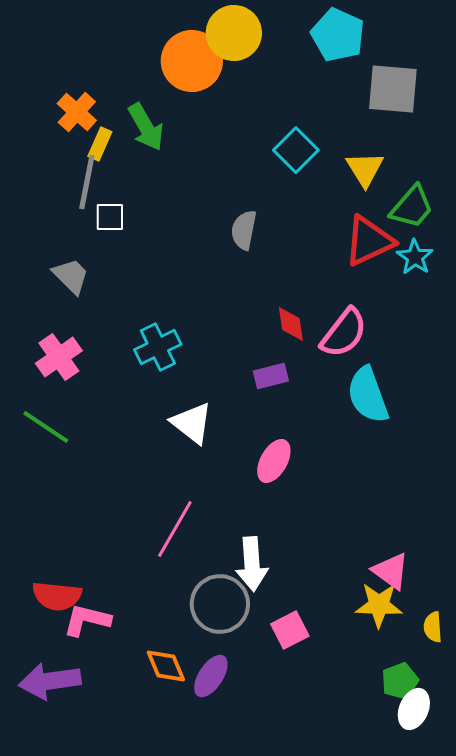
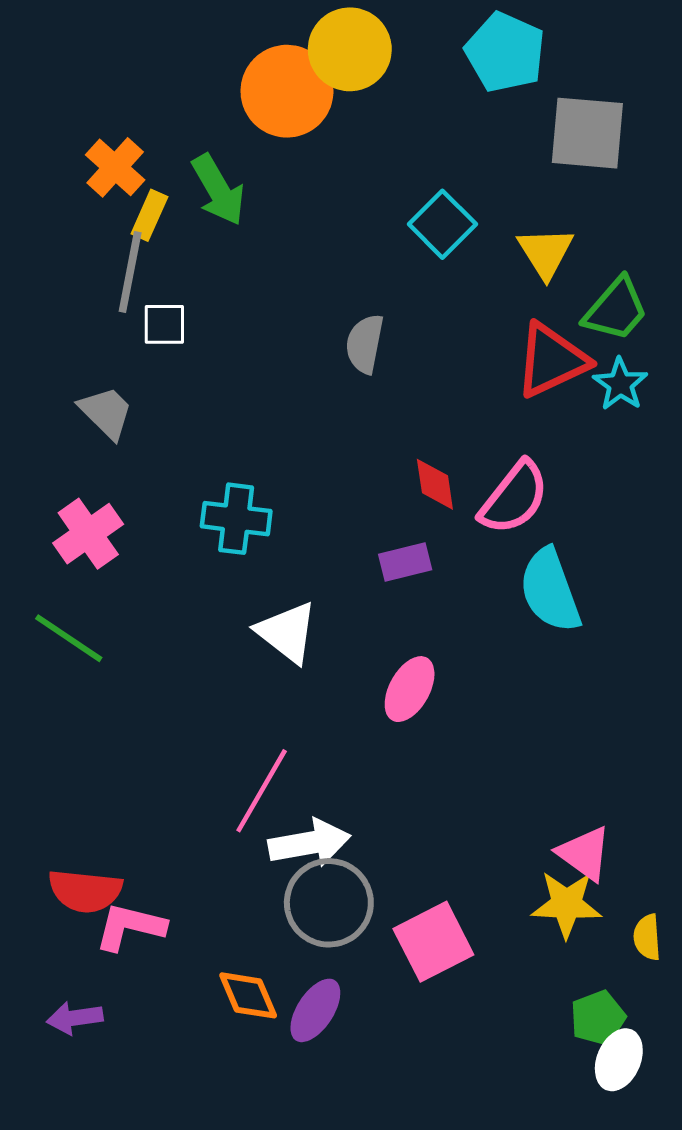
cyan cross: (158, 347) -> (236, 519), turned 33
white arrow: (252, 564) -> (309, 843), moved, turned -96
pink square: (290, 630) -> (433, 942), size x1.4
purple arrow: (50, 681) -> (75, 1018), size x0.6

